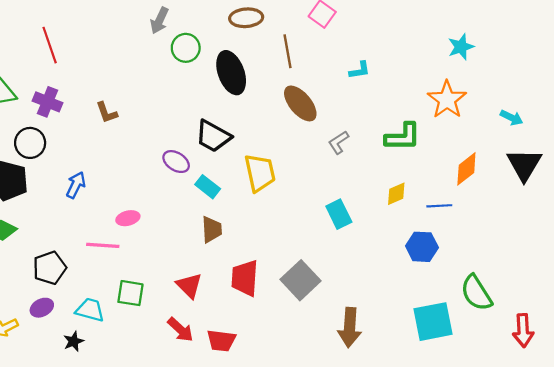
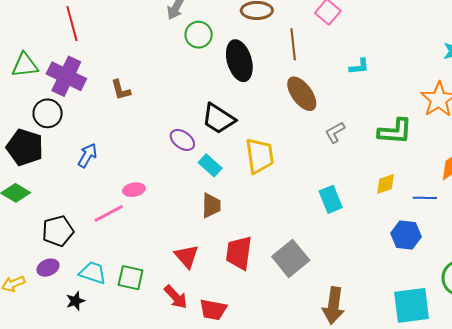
purple cross: (48, 102) -> (66, 76), size x1.4
pink line: (103, 245) -> (109, 213), turned -36
green square: (130, 293) -> (131, 278), moved

